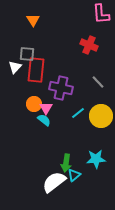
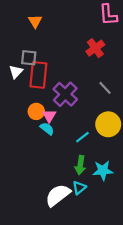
red cross: (89, 45) -> (95, 48), turned 30
purple cross: (61, 88) -> (65, 94), turned 30
cyan line: (78, 113) -> (82, 137), moved
green arrow: (66, 163) -> (80, 165), moved

